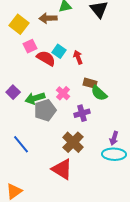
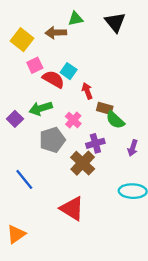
red arrow: (78, 57) -> (87, 91), moved
green arrow: (35, 98) -> (41, 108), moved
purple arrow: (114, 138) -> (133, 148), moved
brown cross: (73, 142) -> (83, 163), moved

